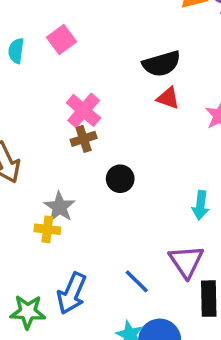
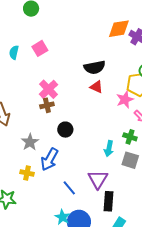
yellow cross: (47, 229) -> (27, 173), moved
blue arrow: (72, 293) -> (49, 159), moved

